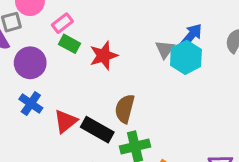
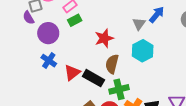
green rectangle: (69, 44) -> (75, 20), turned -56
red star: (104, 56) -> (104, 38), moved
cyan hexagon: (186, 57) -> (143, 51), moved

